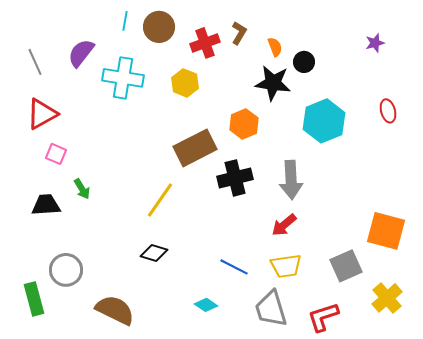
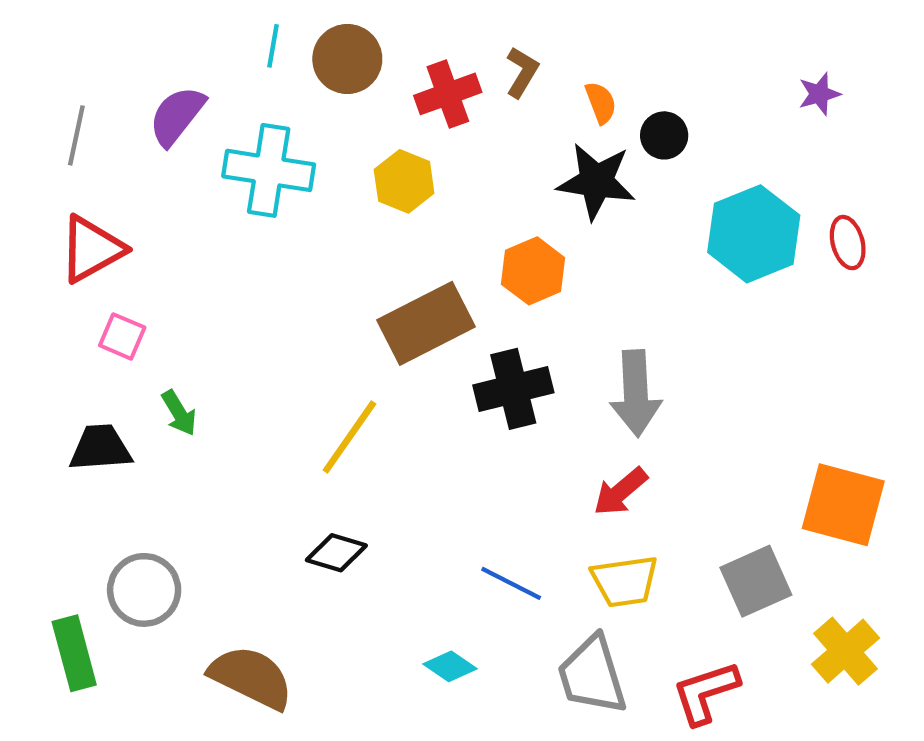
gray line: (35, 62) -> (76, 135), turned 36
cyan hexagon: (324, 121) -> (754, 234), moved

